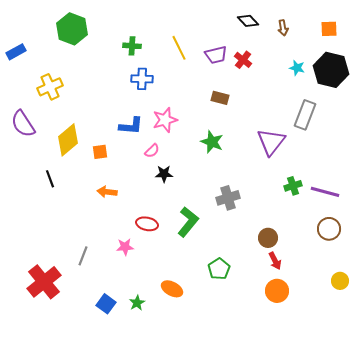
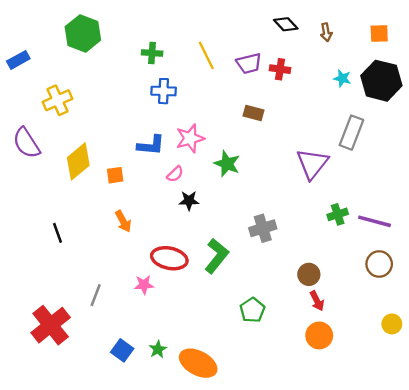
red cross: (243, 60) -> (280, 69), turned -30
green star: (212, 142) -> (227, 164), moved
black line: (50, 179) -> (58, 233), moved
orange arrow: (107, 192) -> (123, 221), turned -126
red ellipse: (147, 224) -> (169, 258), size x1.4
orange ellipse: (172, 289) -> (198, 363), moved, size x1.5

